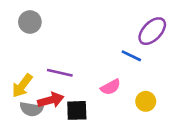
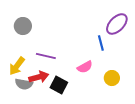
gray circle: (30, 22) -> (23, 26), moved
blue line: (131, 56) -> (101, 43), turned 49
black square: (77, 110) -> (59, 85), turned 30

